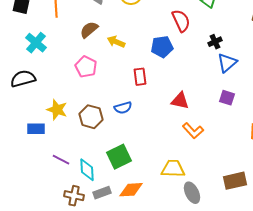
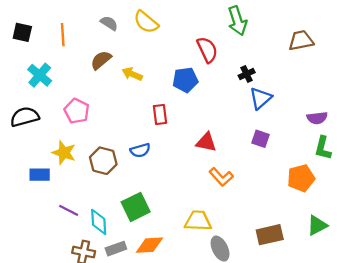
pink pentagon: (86, 67) -> (77, 111), moved

